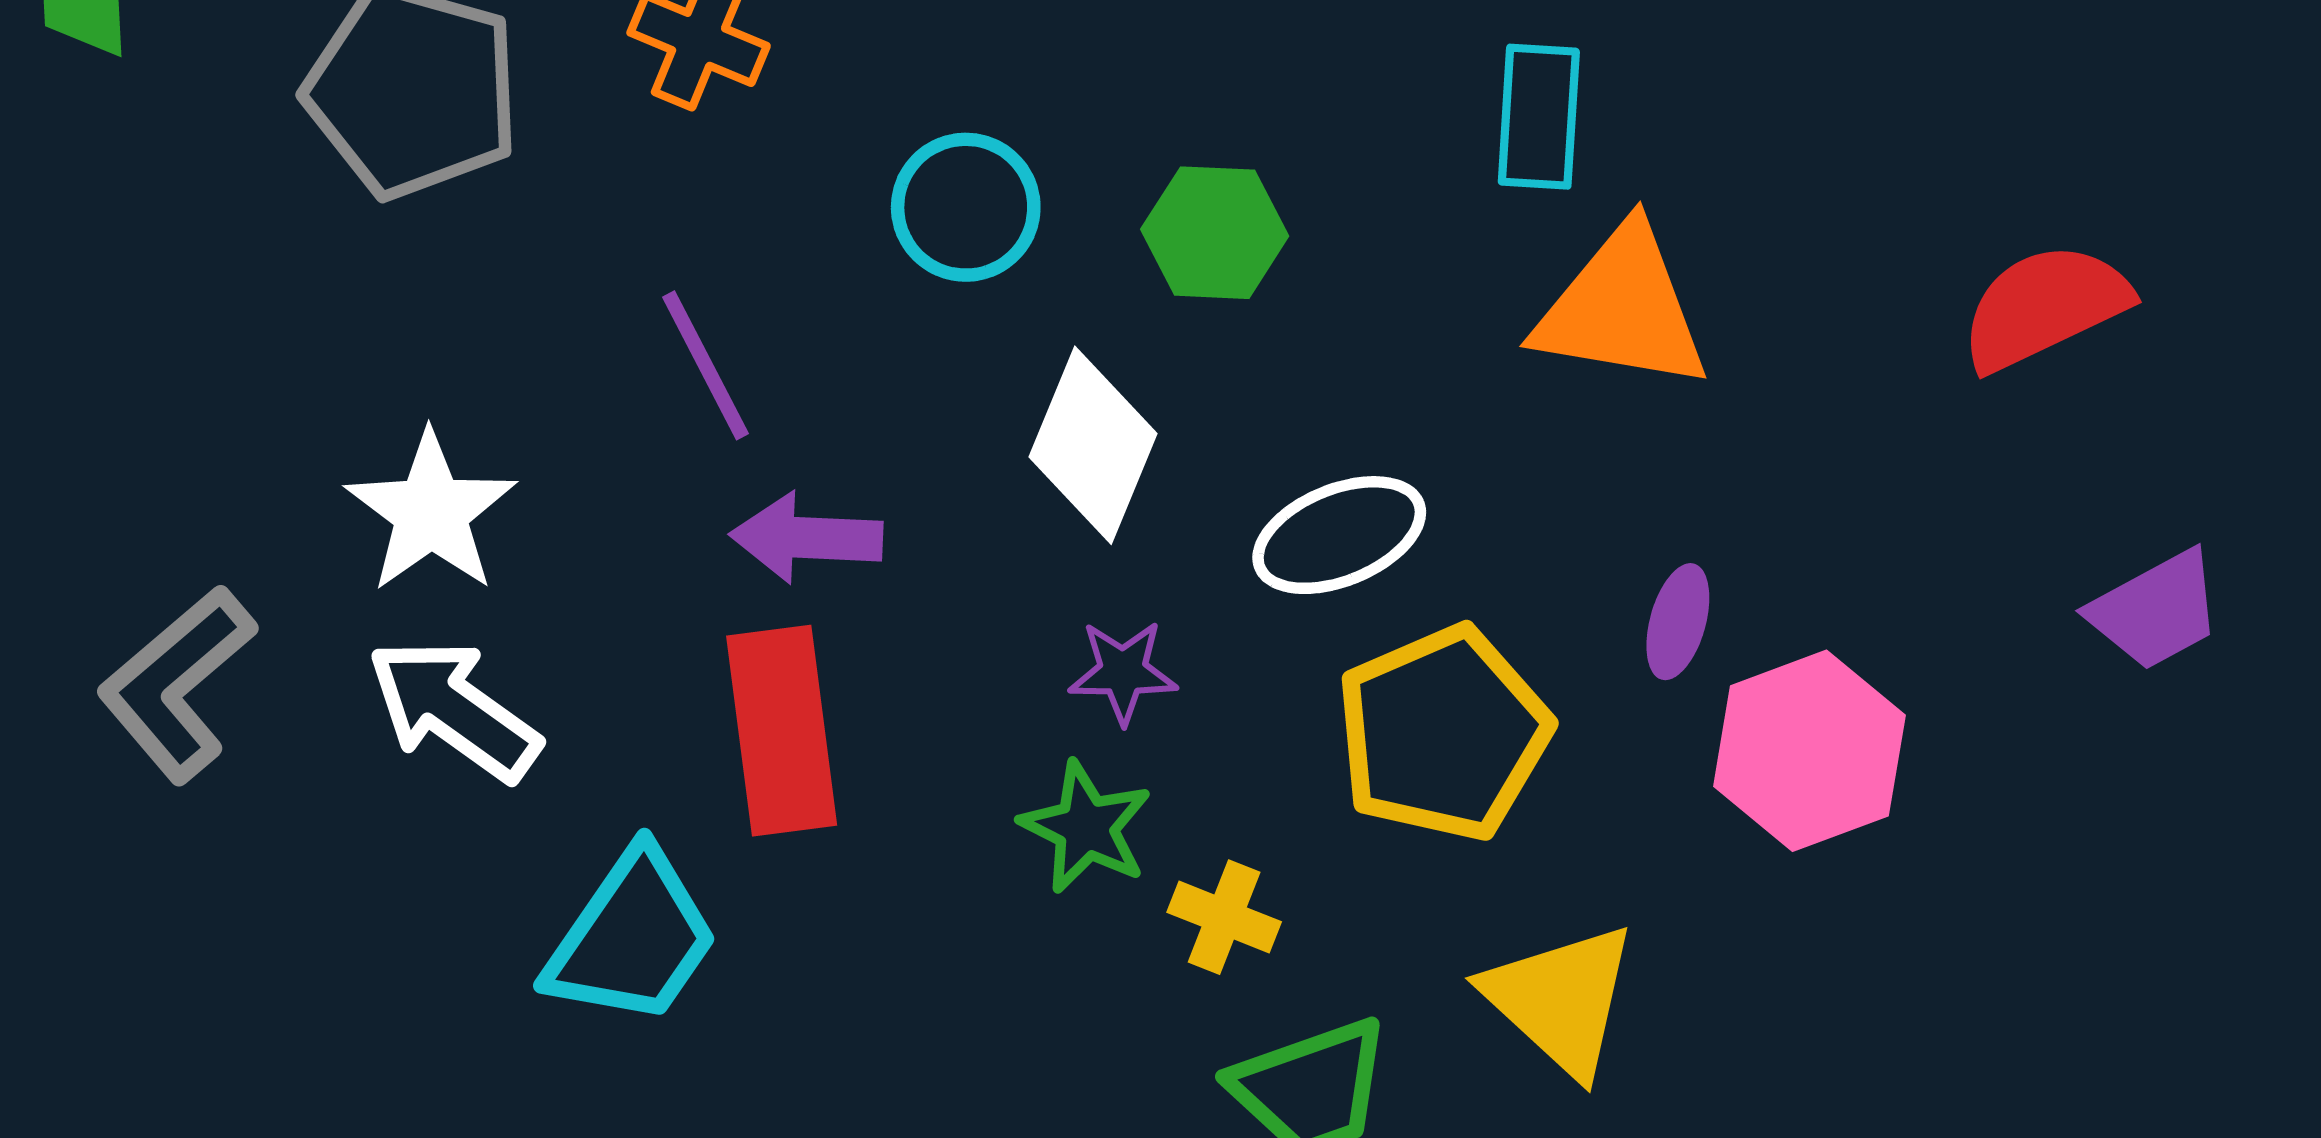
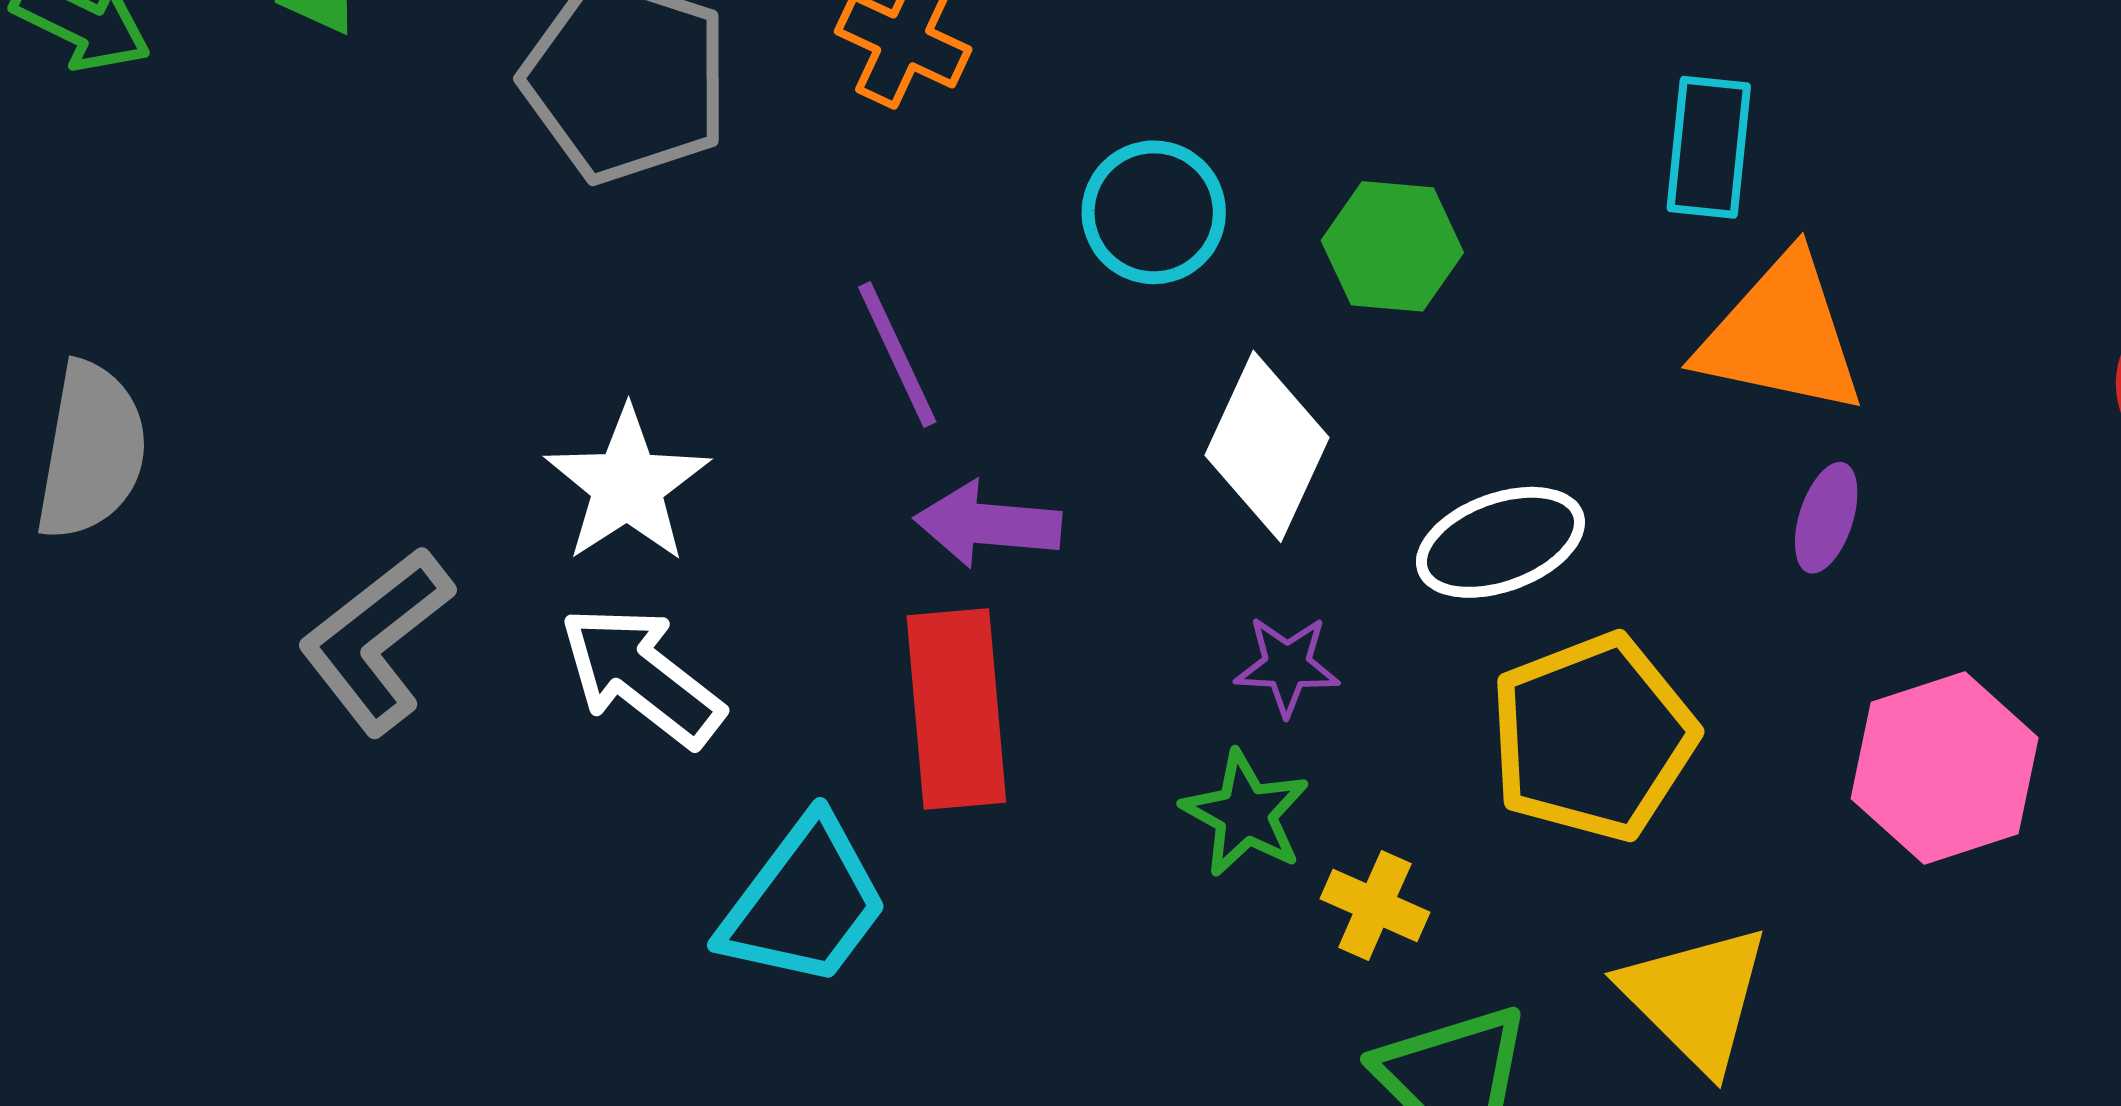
purple ellipse: (1678, 622) -> (1826, 518), moved

